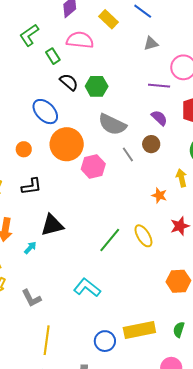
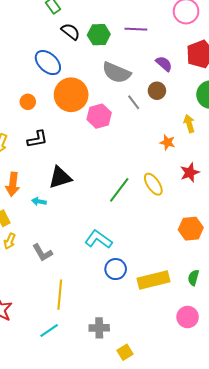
purple line: (159, 86) -> (136, 29), moved
cyan arrow: (30, 248) -> (39, 201), turned -120
blue circle: (105, 341) -> (116, 269), moved

